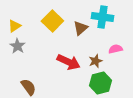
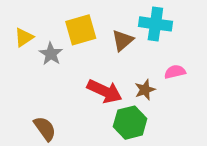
yellow square: (52, 21) -> (81, 30), turned 30
gray star: (17, 46) -> (51, 54), moved
green hexagon: (100, 83) -> (130, 123), moved

